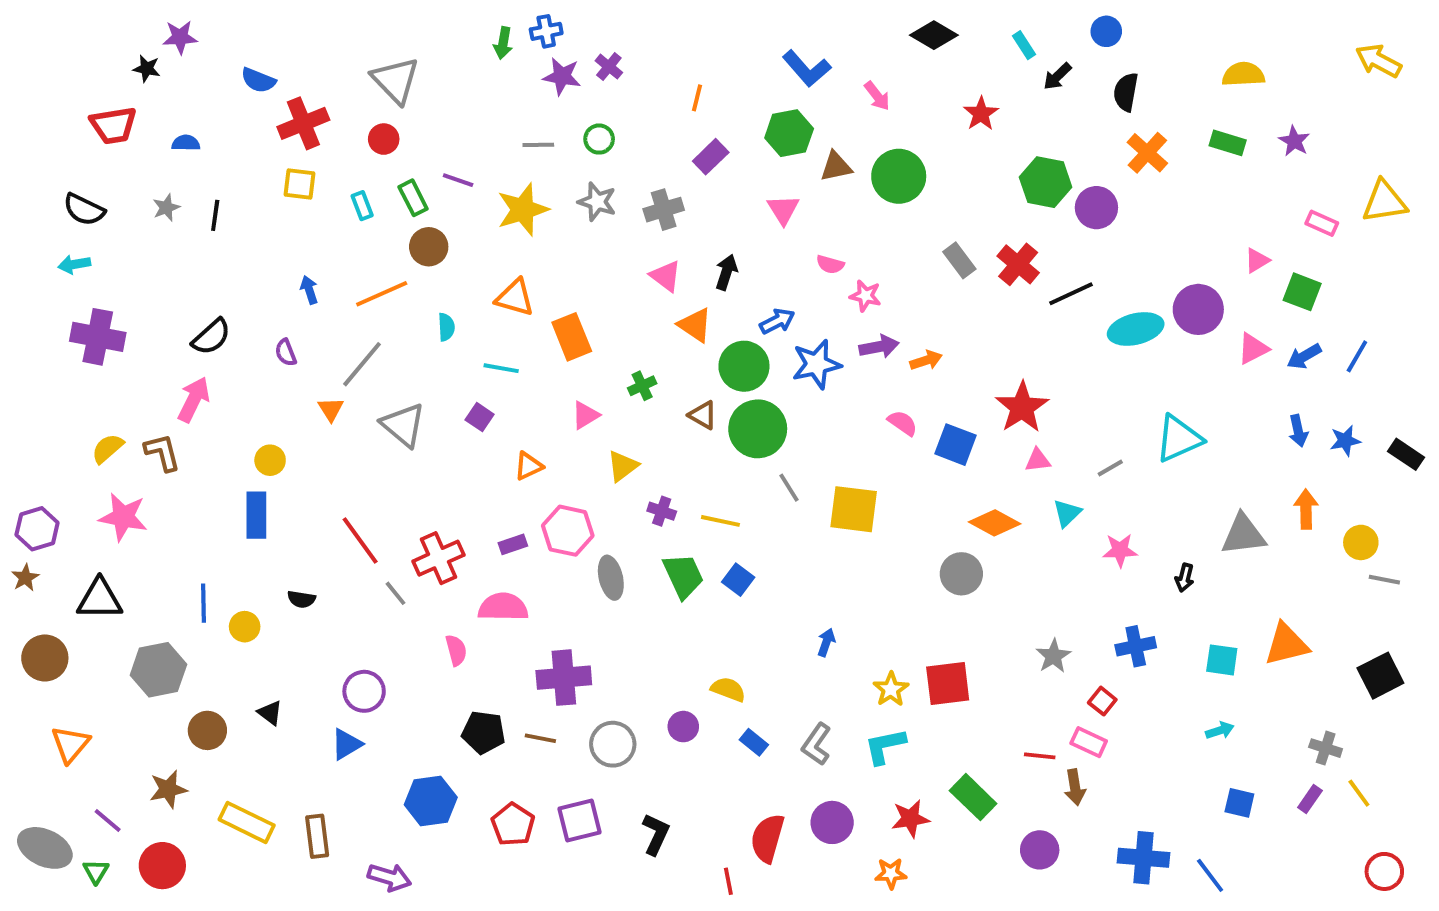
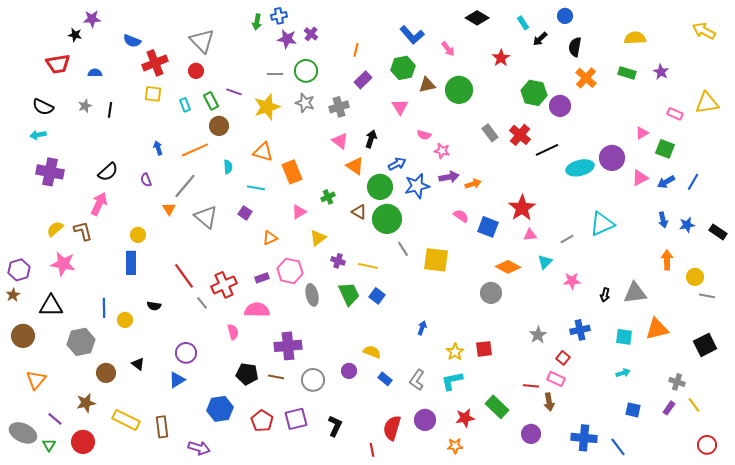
green circle: (599, 139) -> (306, 71), size x1.5
gray triangle: (1243, 535) -> (635, 293), moved
red square: (948, 683) -> (484, 349), size x0.7

